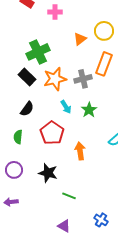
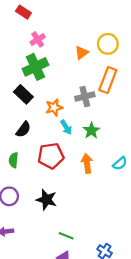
pink cross: (55, 12) -> (38, 39), moved, turned -32
orange star: (55, 79) -> (54, 107), moved, size x0.7
red pentagon: (52, 133) -> (51, 156), turned 30
orange arrow: (80, 151) -> (87, 163), moved
green line: (69, 196) -> (66, 236), moved

